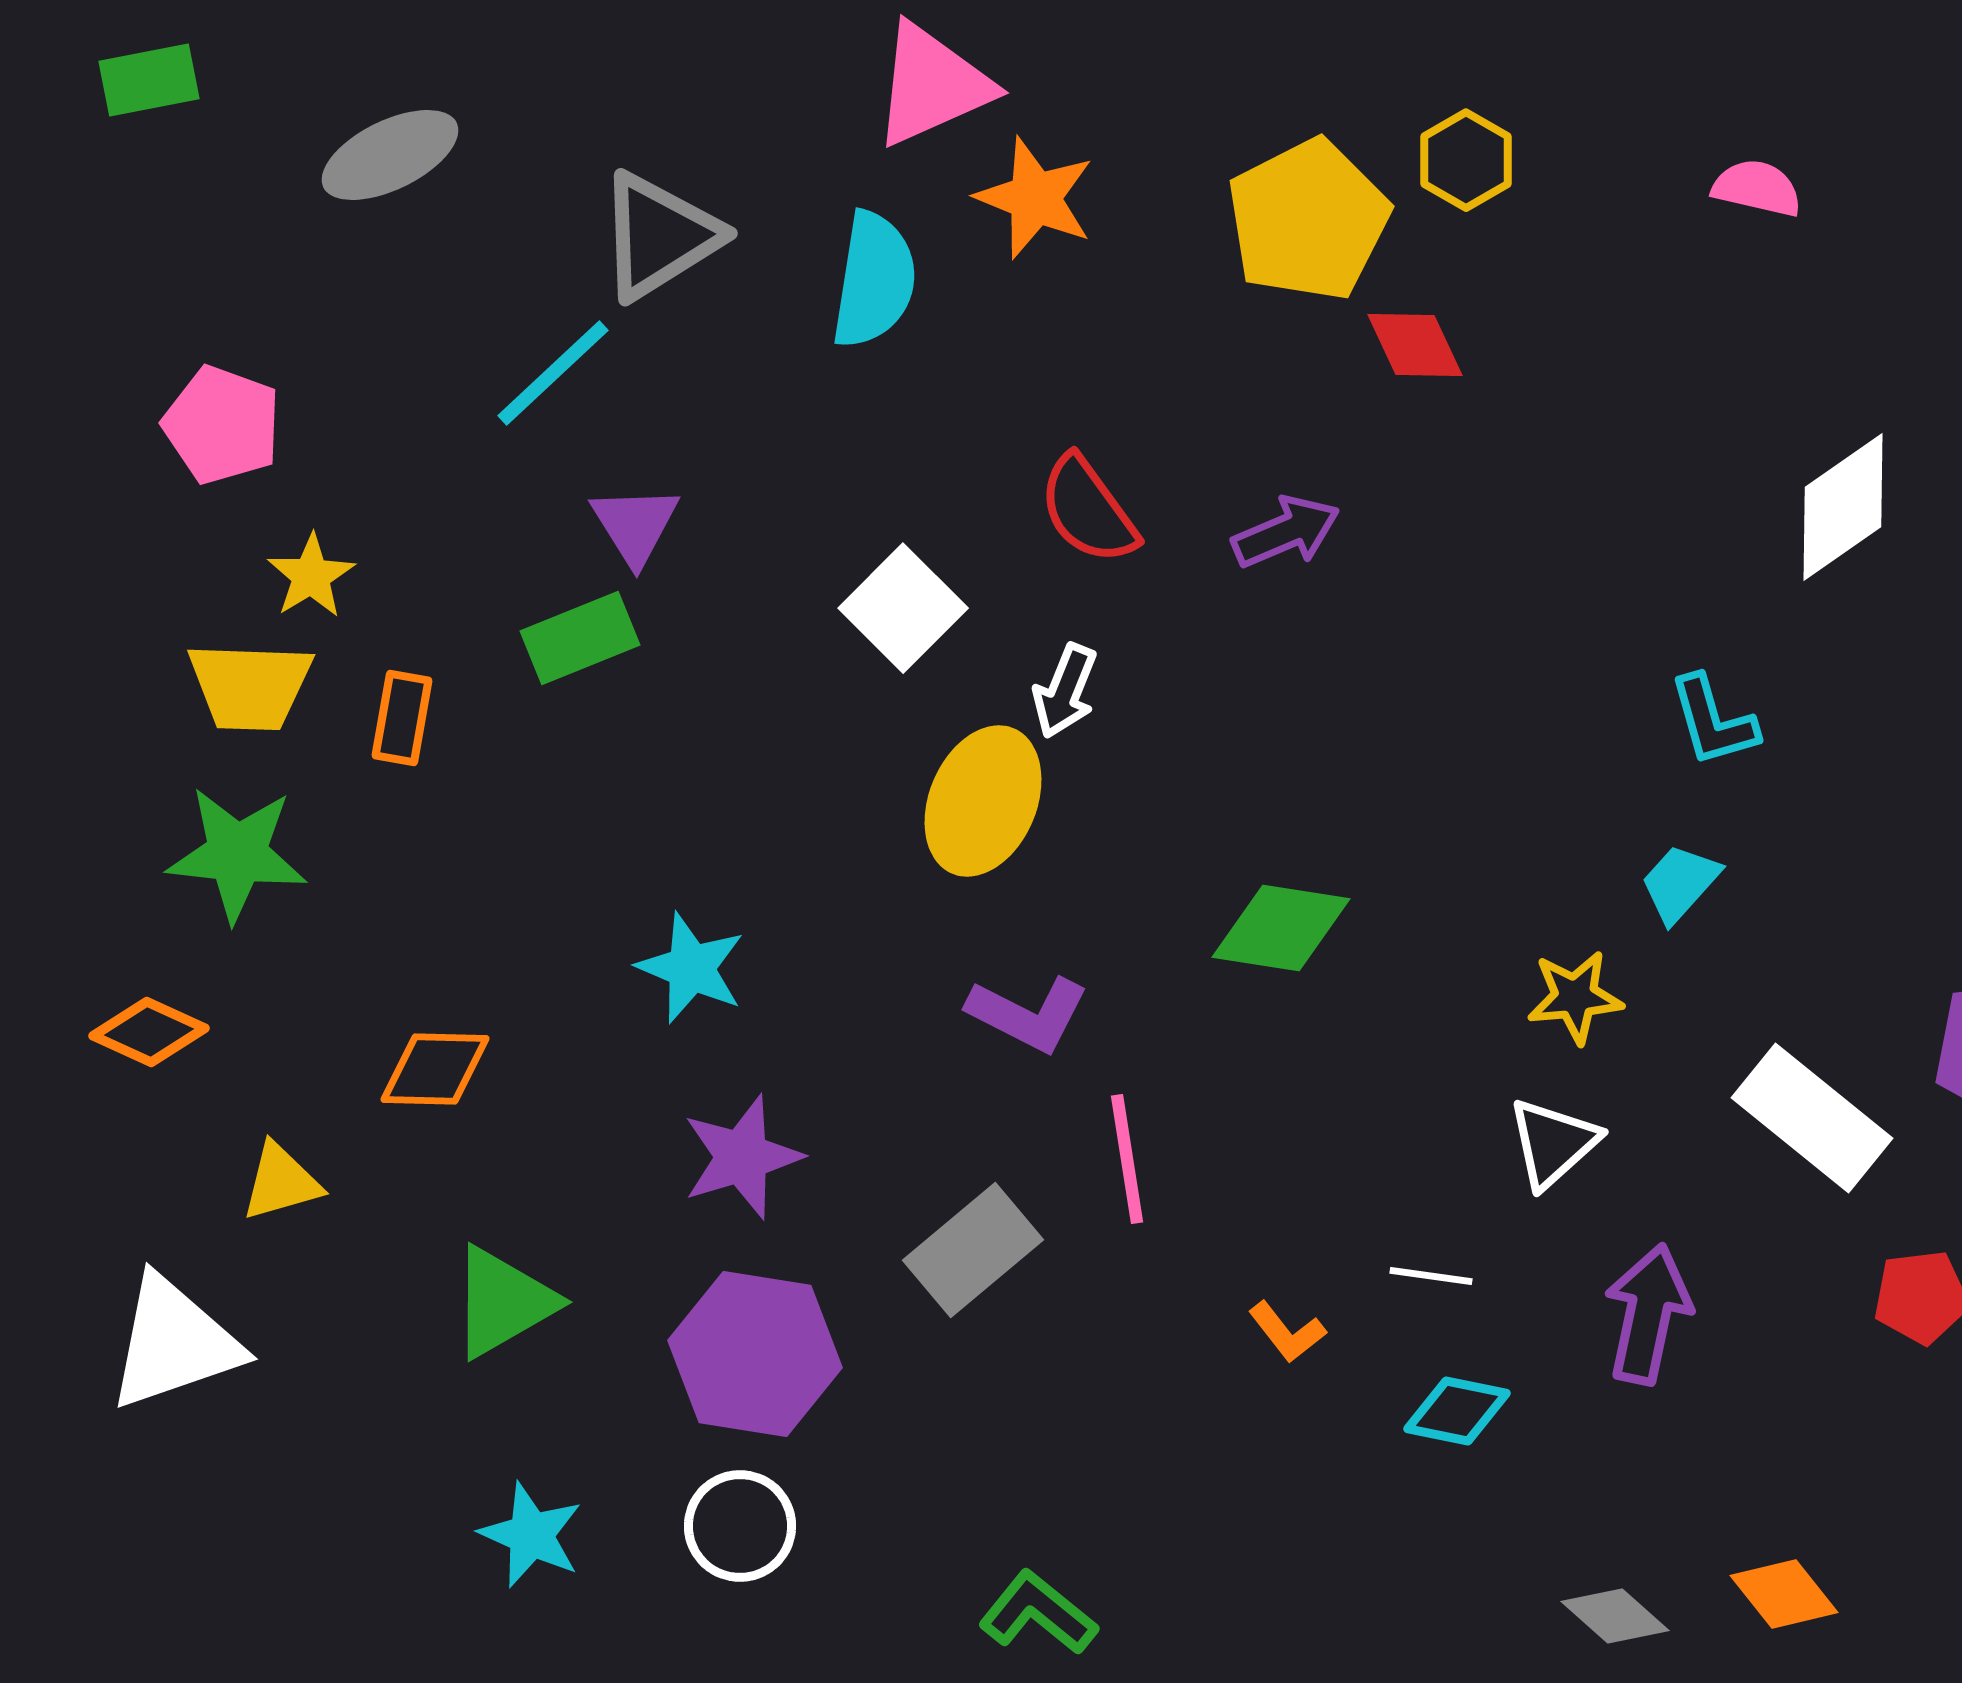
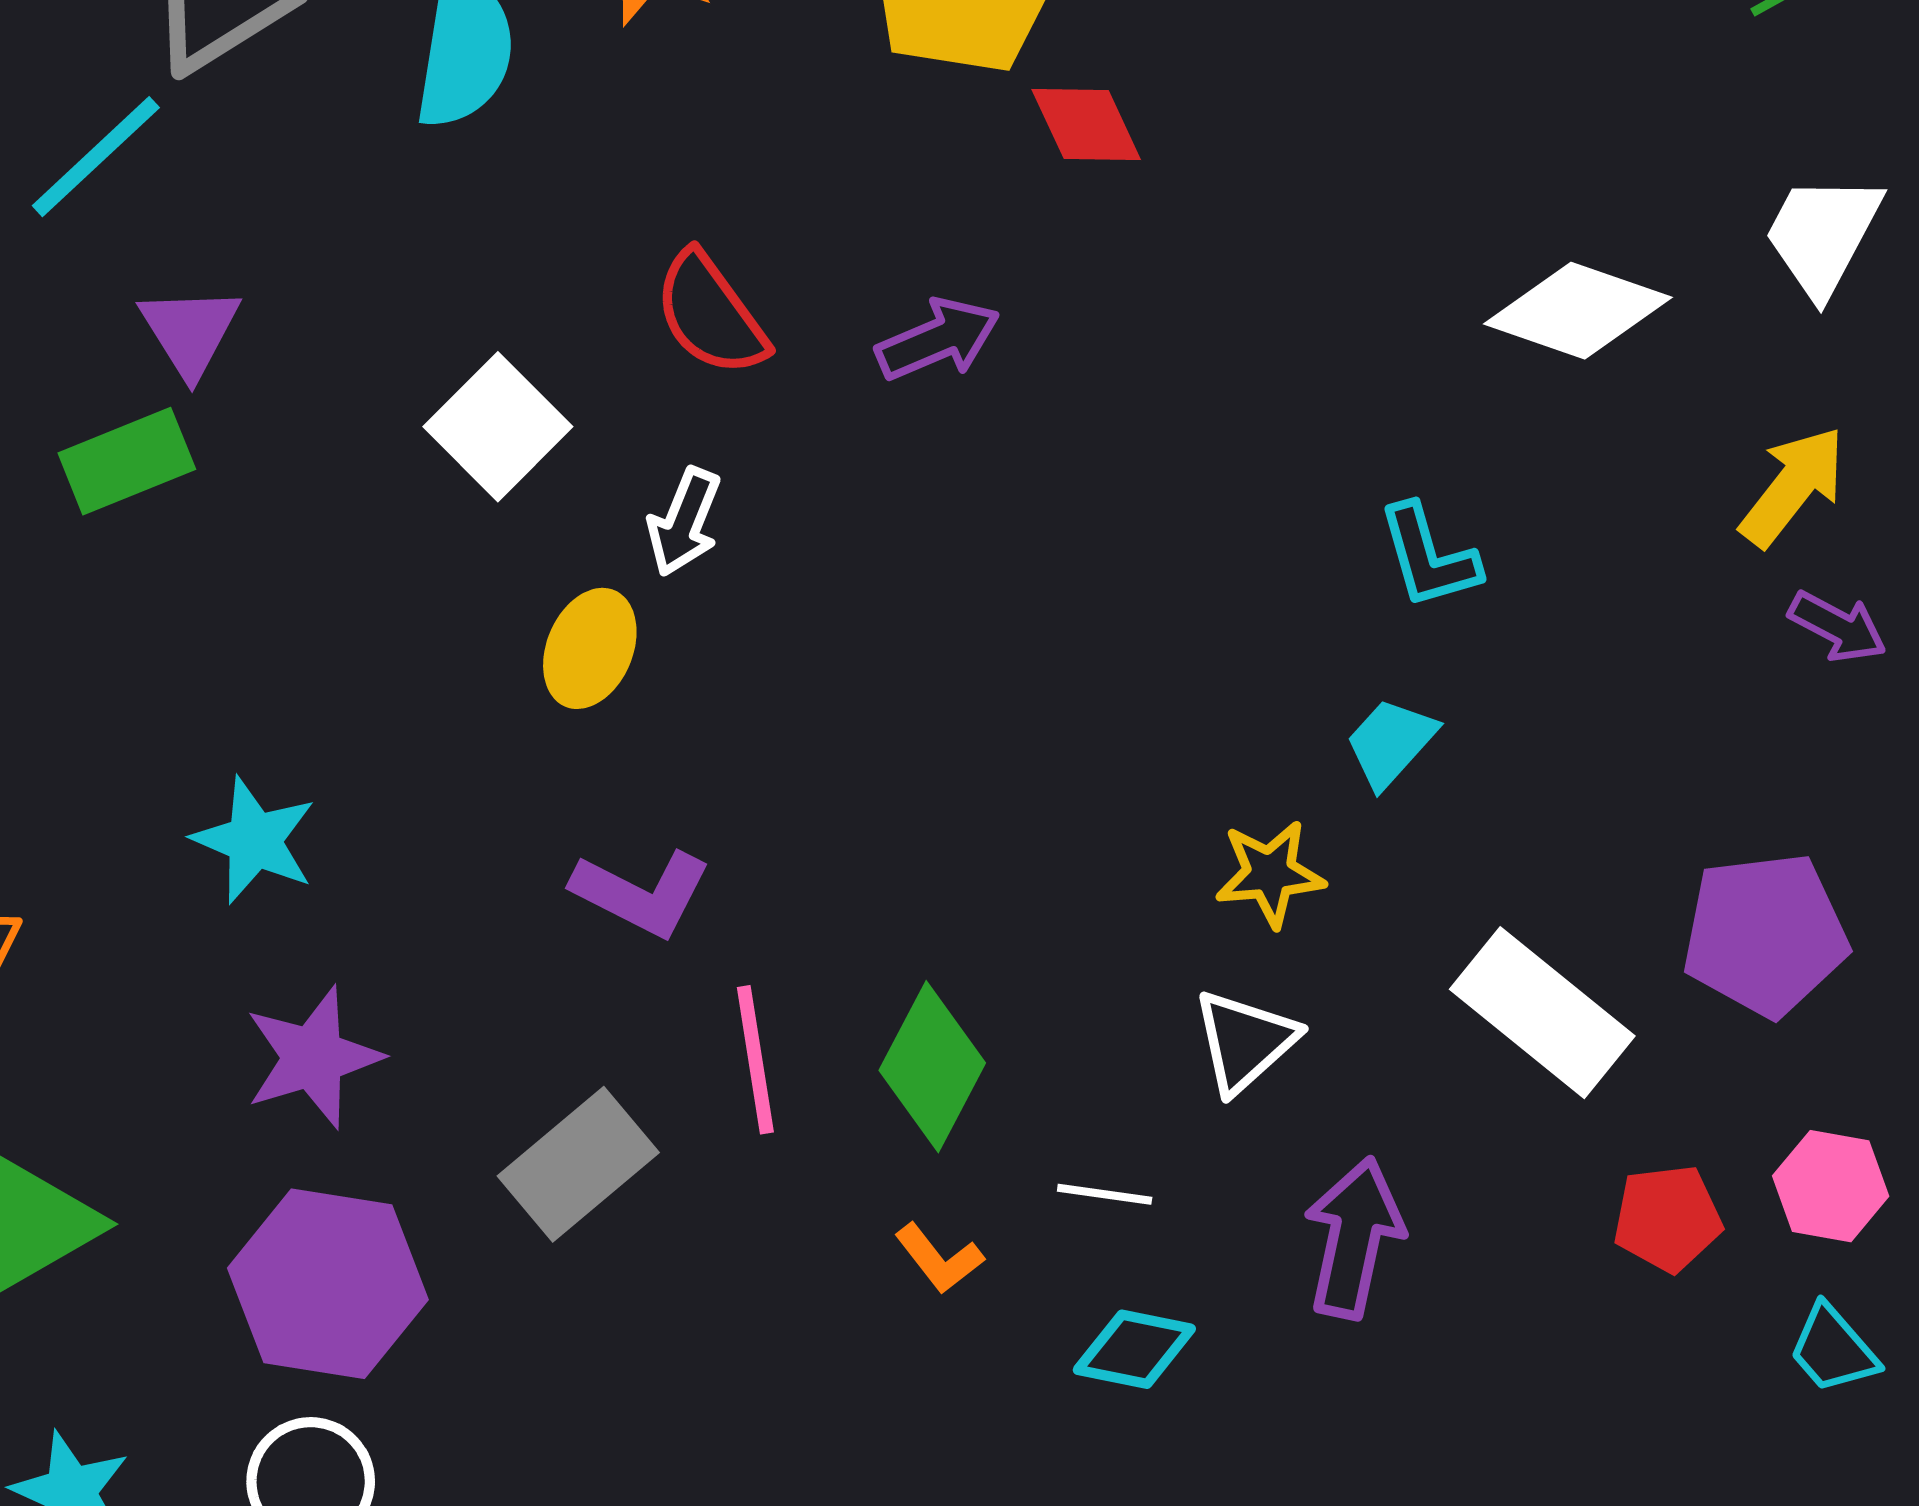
white diamond: (1843, 507) -> (1578, 311), turned 54
yellow ellipse: (983, 801) -> (590, 648), size x0.7
green diamond: (1281, 928) -> (932, 1067), moved, turned -71

